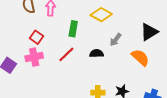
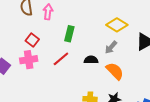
yellow diamond: (101, 15) -> (117, 25), moved
orange semicircle: (140, 57) -> (115, 71), moved

